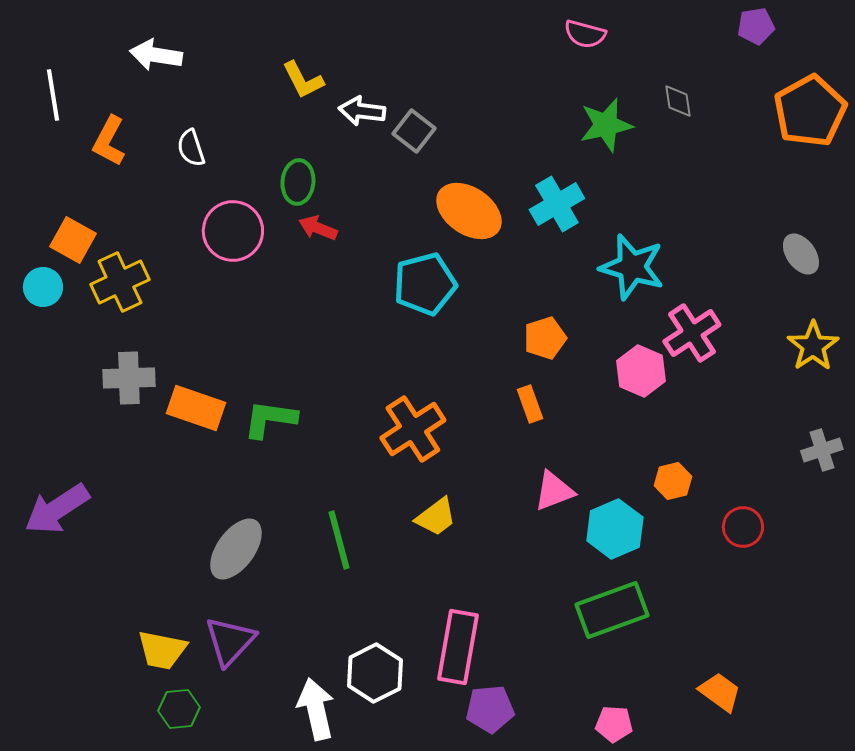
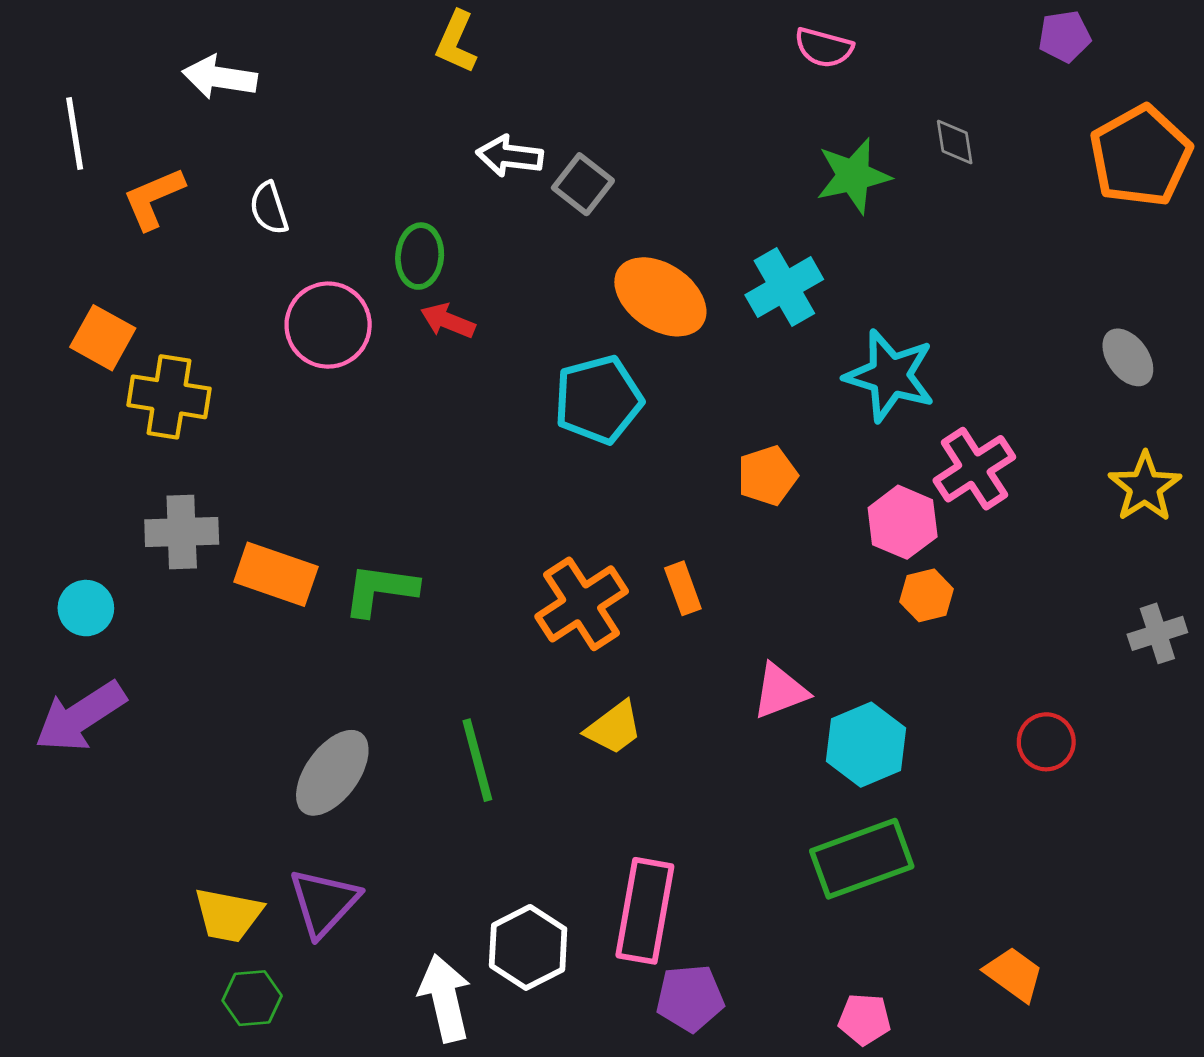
yellow L-shape: (303, 80) -> (456, 42), moved, turned 51
orange L-shape: (109, 141) -> (153, 198), turned 39
yellow cross: (120, 282) -> (169, 397), turned 34
cyan circle: (43, 287) -> (86, 608), moved
orange rectangle: (530, 404) -> (683, 588), moved
orange hexagon: (673, 481) -> (927, 595), moved

